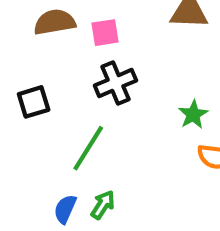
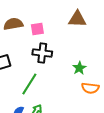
black cross: (115, 83) -> (42, 53), turned 30

